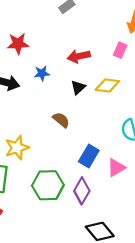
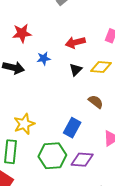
brown semicircle: (61, 120) -> (96, 102), moved
blue rectangle: (89, 156) -> (72, 128), moved
purple diamond: (82, 191) -> (82, 160), turned 65

